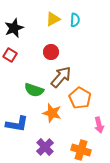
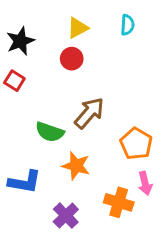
cyan semicircle: (75, 20) -> (127, 25), moved
red circle: (51, 52) -> (72, 59), moved
orange pentagon: (80, 98) -> (136, 144), moved
orange cross: (81, 150) -> (119, 202), moved

